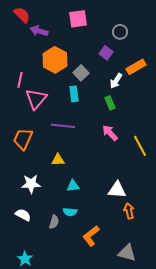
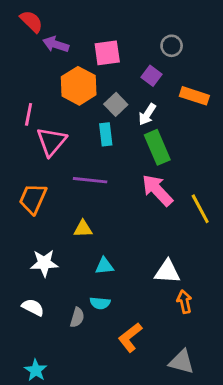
pink square: (78, 19) -> (107, 53), moved
orange rectangle: (136, 67) -> (194, 96), turned 48
white arrow: (116, 81) -> (147, 114), moved
green rectangle: (110, 103) -> (157, 147), size x1.6
pink arrow: (110, 133) -> (157, 190), size x1.4

